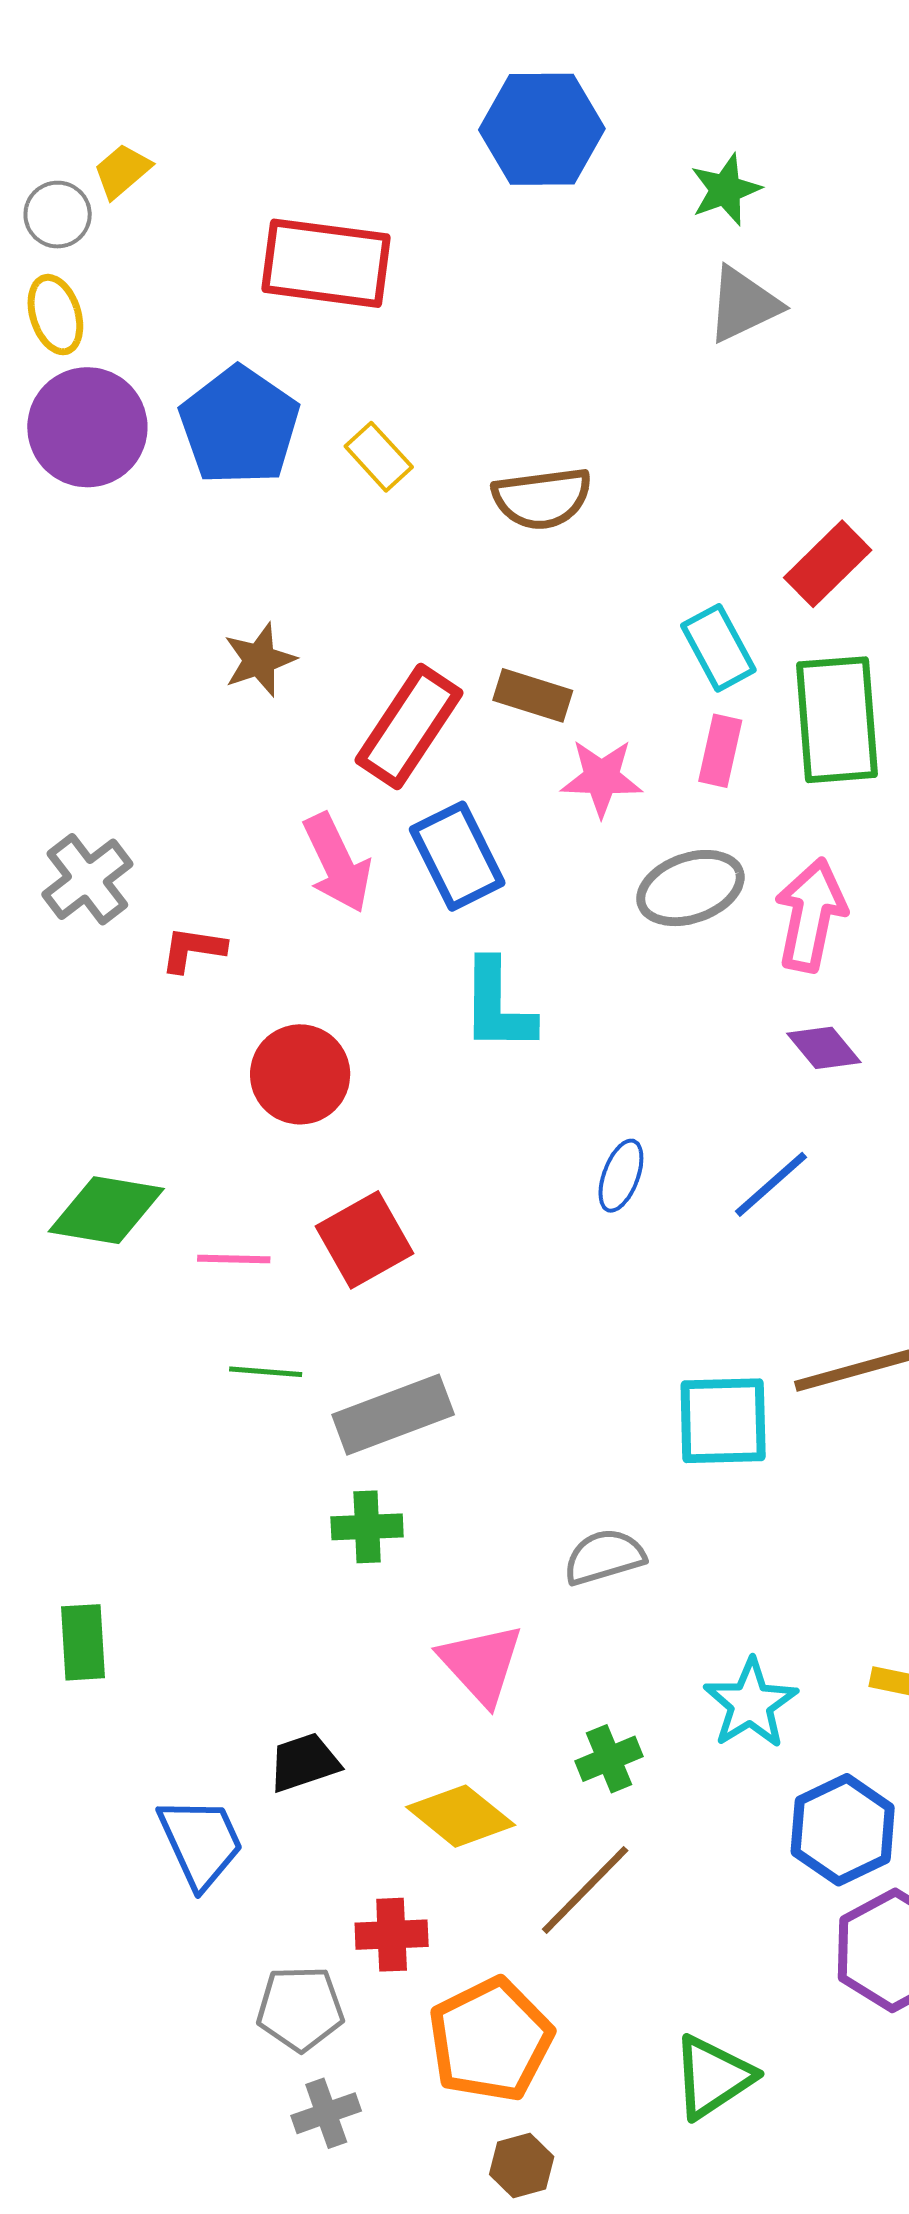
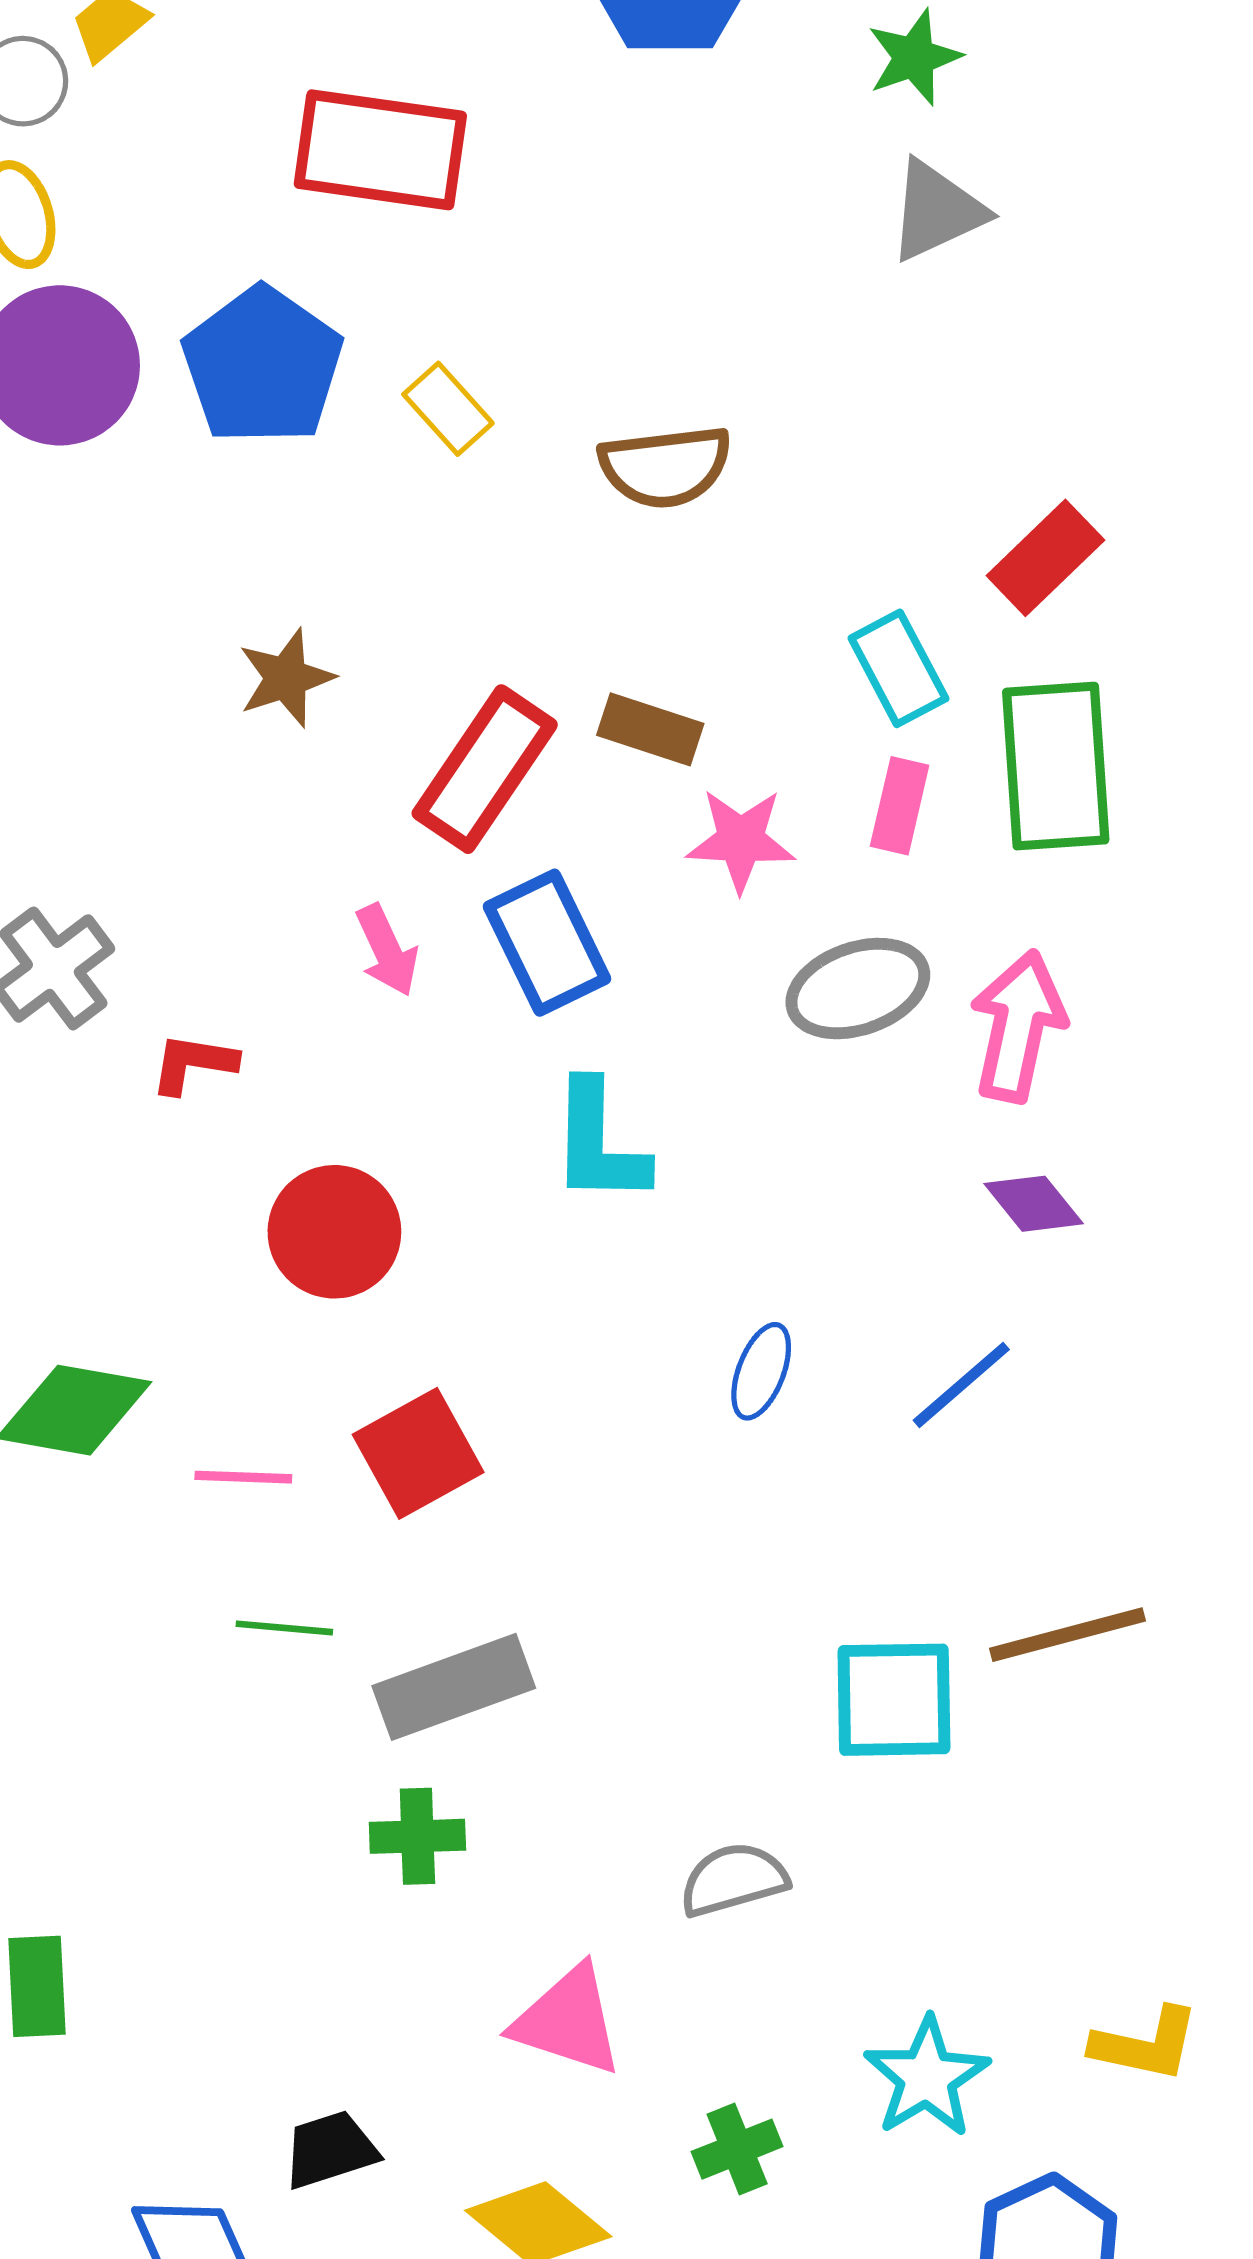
pink arrow: (337, 863) -> (387, 950), size x0.7
pink triangle: (481, 1664) -> (568, 2021), turned -30

